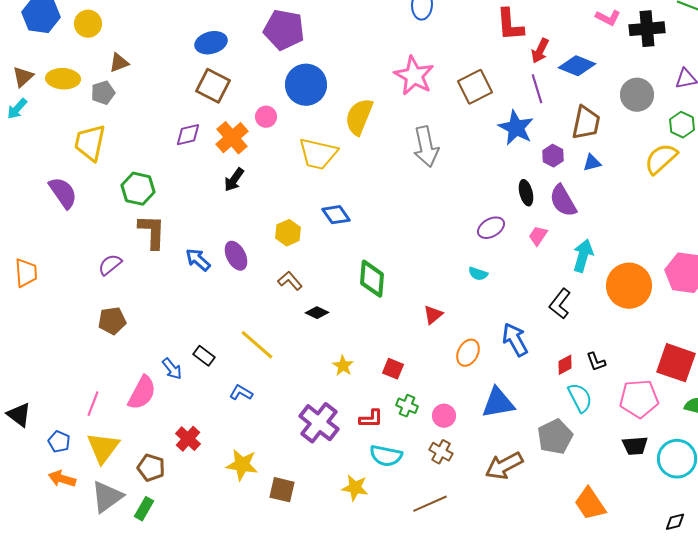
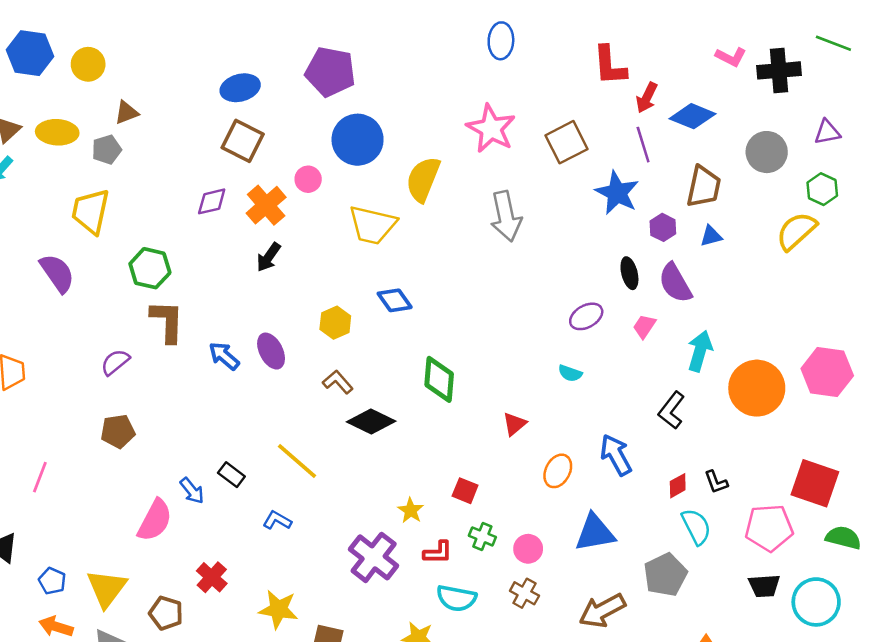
black diamond: (317, 313) -> (371, 421), size x1.6
yellow star: (343, 366) -> (411, 510), moved
pink line: (93, 404) -> (40, 477), moved

